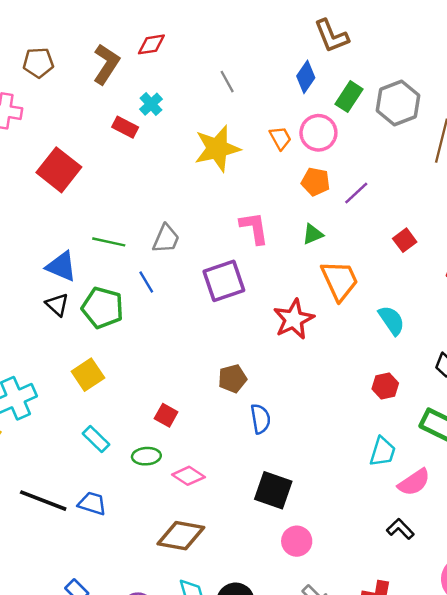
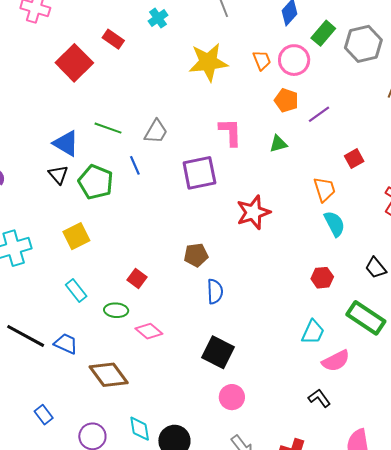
red rectangle: (125, 127) -> (113, 39), moved
orange trapezoid: (340, 280) -> (324, 189), moved, size x0.7
brown diamond: (181, 536) -> (109, 375), moved, turned 36

